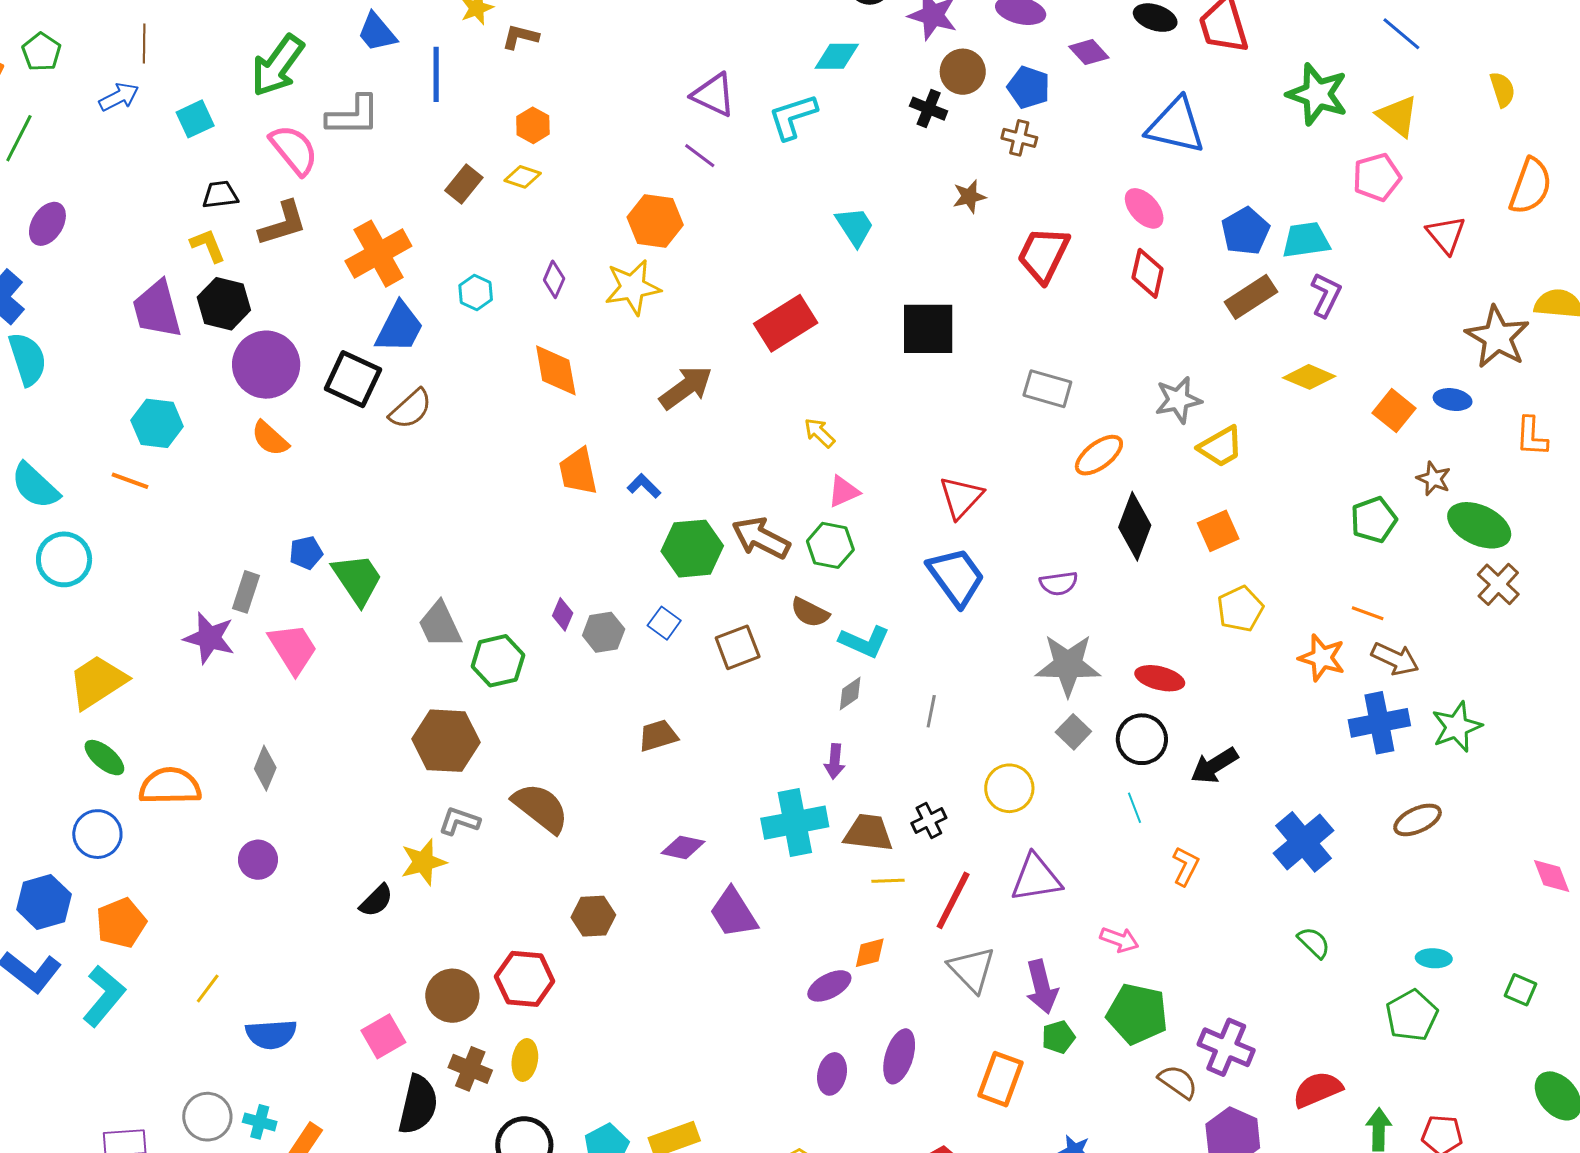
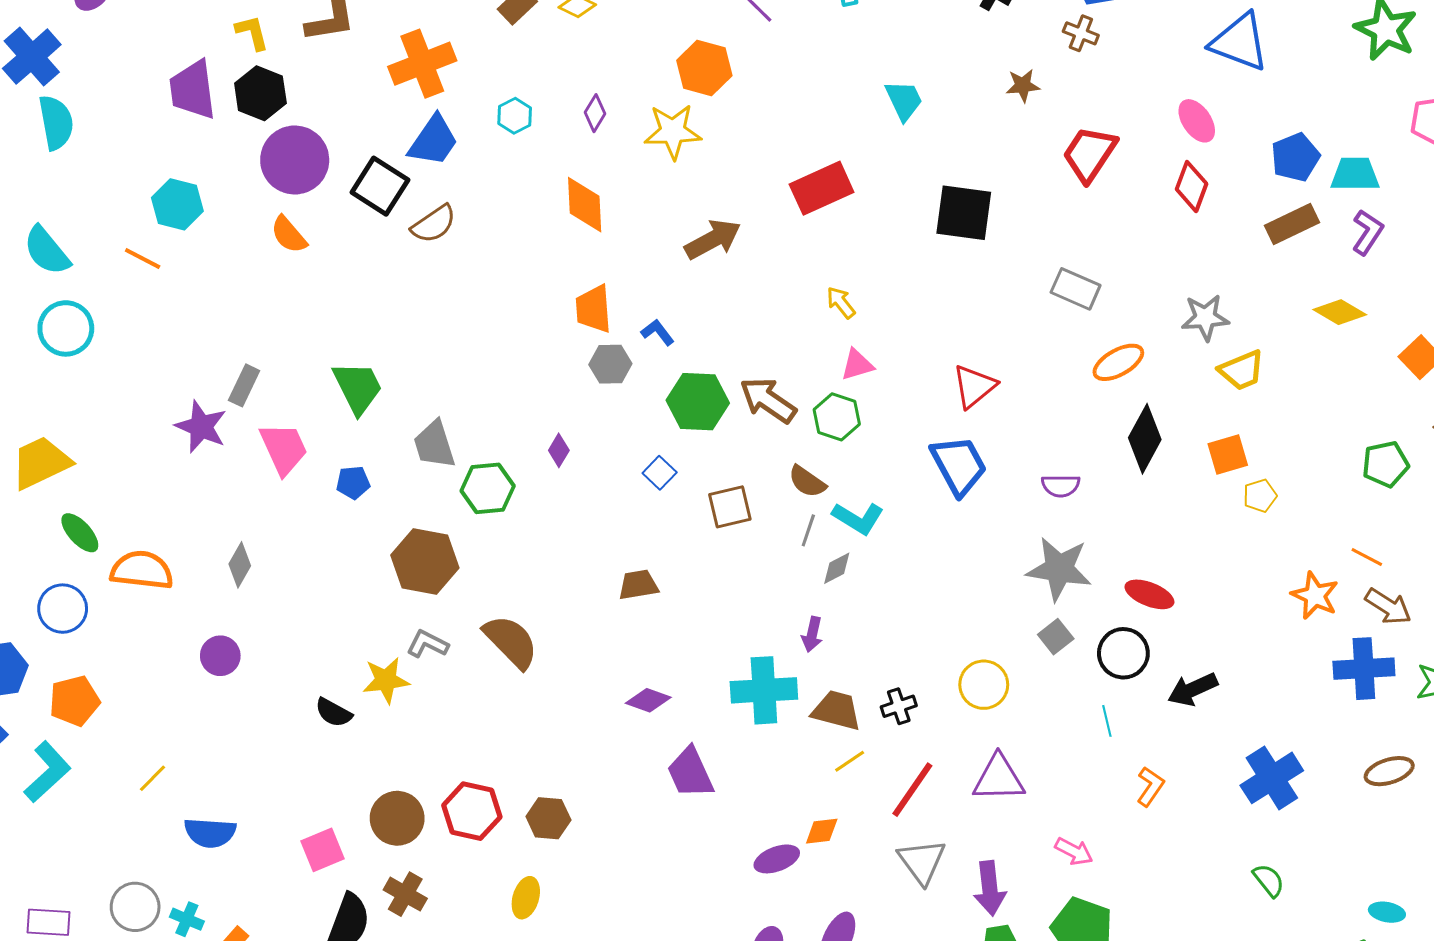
blue pentagon: (306, 553) -> (353, 483), moved
yellow pentagon: (1240, 609) -> (1260, 496), moved, size x0.7
gray hexagon: (604, 632) -> (610, 364), moved
yellow trapezoid: (97, 682) -> (41, 463), moved
gray line: (931, 711) -> (808, 530), moved
yellow line: (888, 881) -> (850, 761), turned -40
black semicircle: (376, 901) -> (334, 713), turned 66
brown hexagon: (593, 916) -> (548, 818), moved
yellow ellipse: (525, 1060) -> (526, 898), moved

